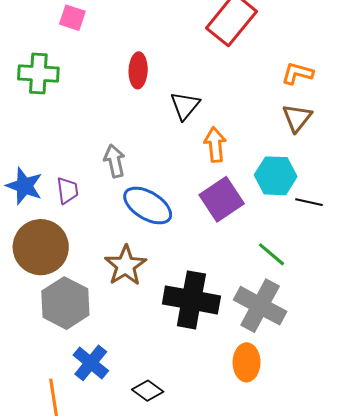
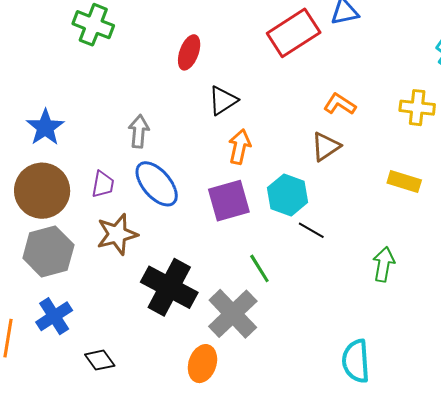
purple trapezoid: (67, 190) -> (103, 184), moved

